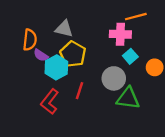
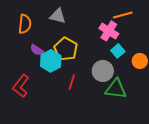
gray triangle: (64, 29) -> (58, 16), moved
pink cross: (120, 34) -> (109, 31), turned 30
orange semicircle: (30, 40) -> (25, 24), moved
red L-shape: (50, 102) -> (21, 86), moved

